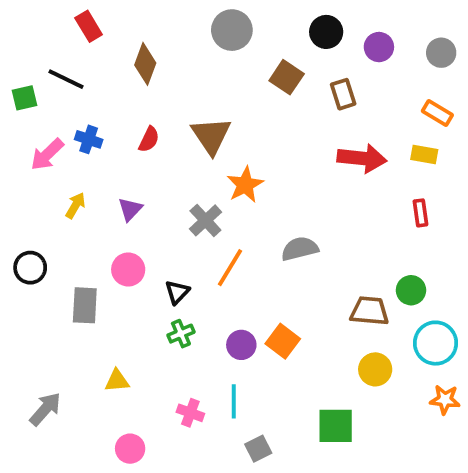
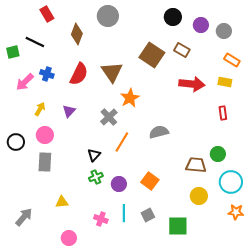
gray circle: (232, 30) -> (108, 16), moved
gray circle: (441, 53) -> (224, 31), moved
brown square: (287, 77) -> (152, 55), moved, size x1.4
brown rectangle: (343, 94) -> (182, 50), turned -42
red semicircle: (149, 139) -> (79, 74), size x1.6
pink circle: (128, 269) -> (45, 135), moved
purple circle: (241, 345) -> (119, 184), moved
gray square: (258, 449) -> (148, 215), moved

